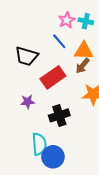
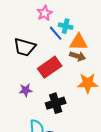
pink star: (67, 20) -> (45, 13), moved
cyan cross: (86, 21) -> (66, 26), moved
brown arrow: (83, 66) -> (78, 56), turned -112

